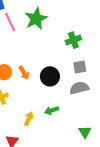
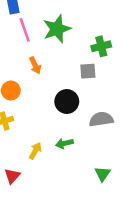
green cross: (73, 40) -> (101, 46), moved
gray square: (80, 67) -> (88, 71), moved
orange arrow: (24, 73) -> (35, 65), moved

